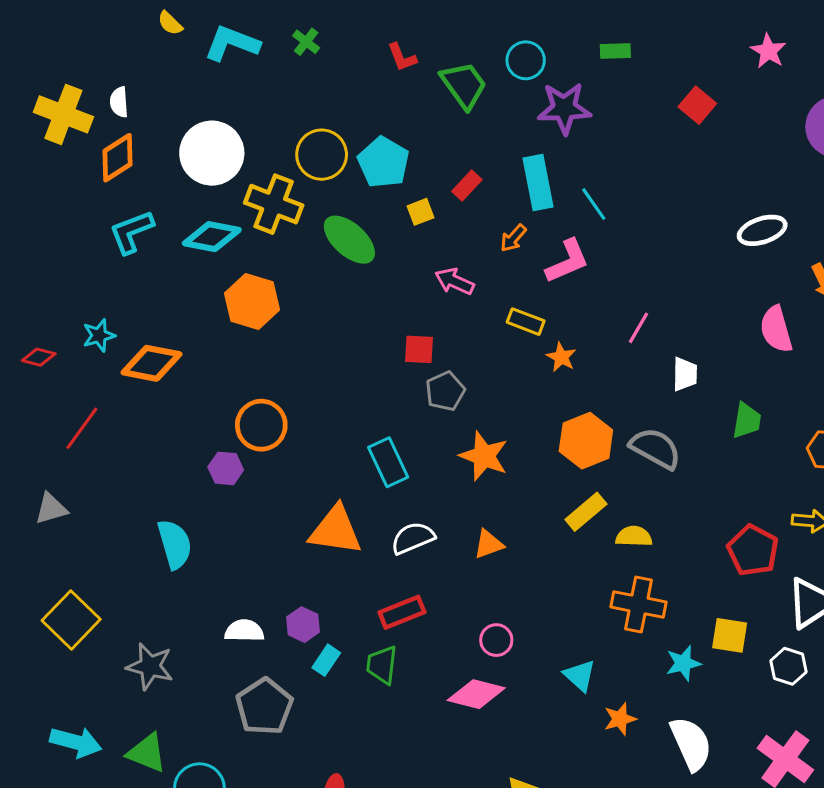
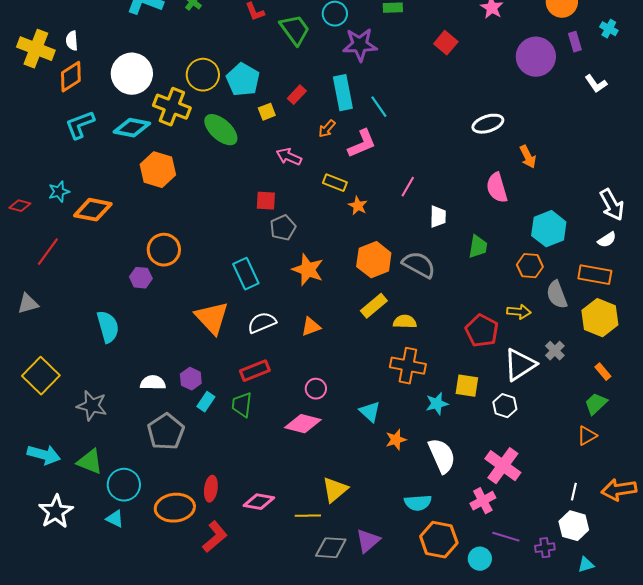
orange triangle: (335, 530) -> (212, 318), turned 39

